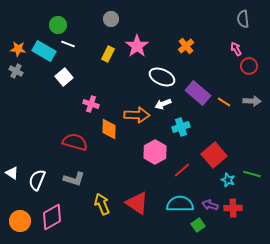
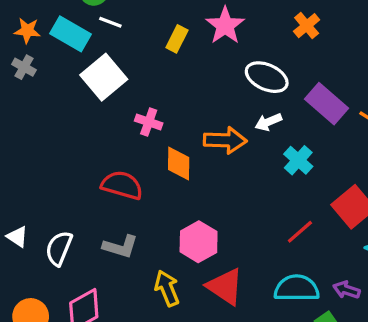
white square: (64, 77) -> (104, 77), size x1.5
cyan cross: (181, 127) -> (298, 160), turned -30
pink hexagon: (155, 152) -> (199, 242), moved

